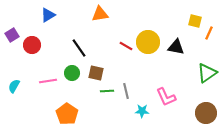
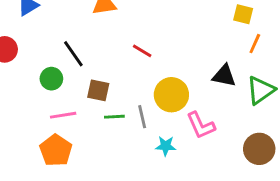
orange line: (209, 33) -> (255, 44), moved
yellow circle: (148, 42) -> (171, 95), moved
black triangle: (176, 47) -> (224, 76), moved
green circle: (72, 73) -> (51, 79), moved
pink line: (48, 81) -> (63, 115), moved

